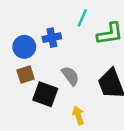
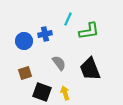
brown square: (26, 75) -> (25, 73), moved
black square: (45, 94) -> (42, 92), moved

